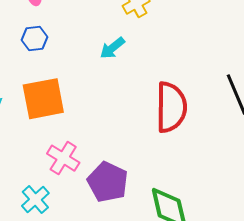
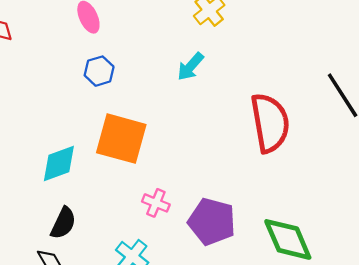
orange square: (43, 99) -> (121, 139), turned 36
pink cross: (63, 158) -> (156, 203), size x0.7

